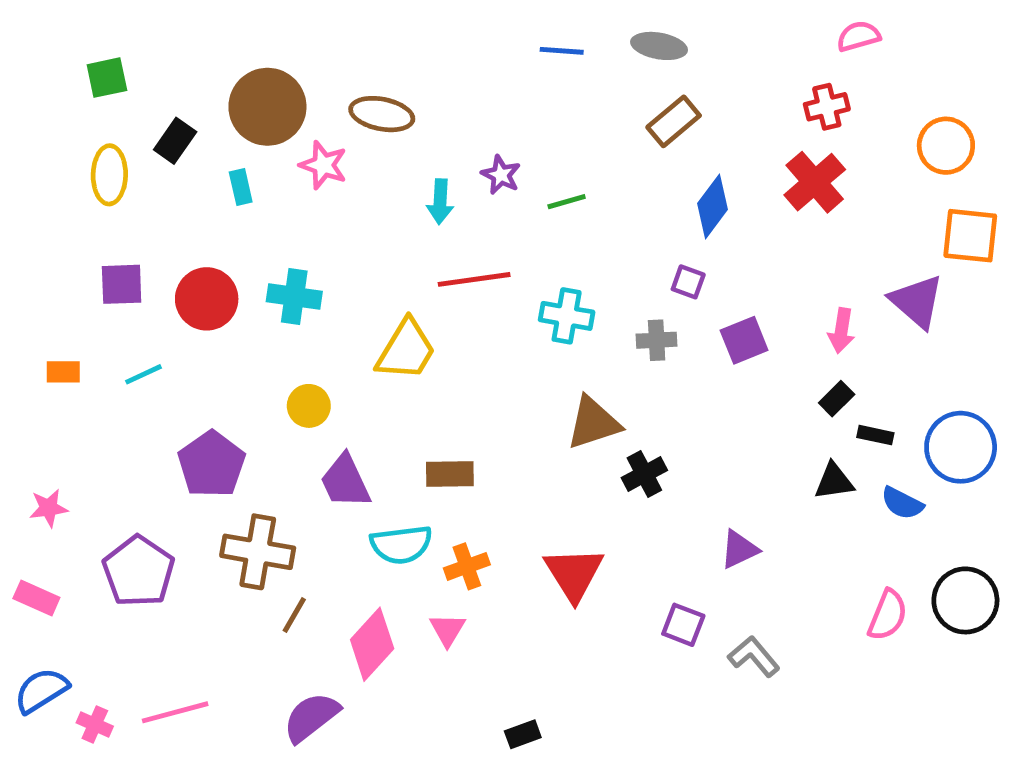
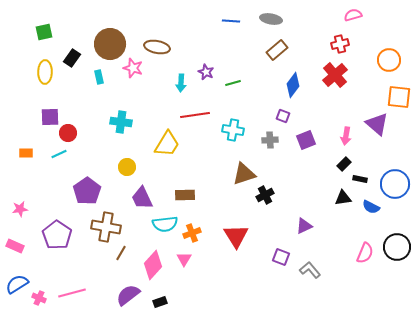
red circle: (207, 299) -> (68, 133), moved, size x0.7
black rectangle: (523, 734) -> (160, 302), moved

